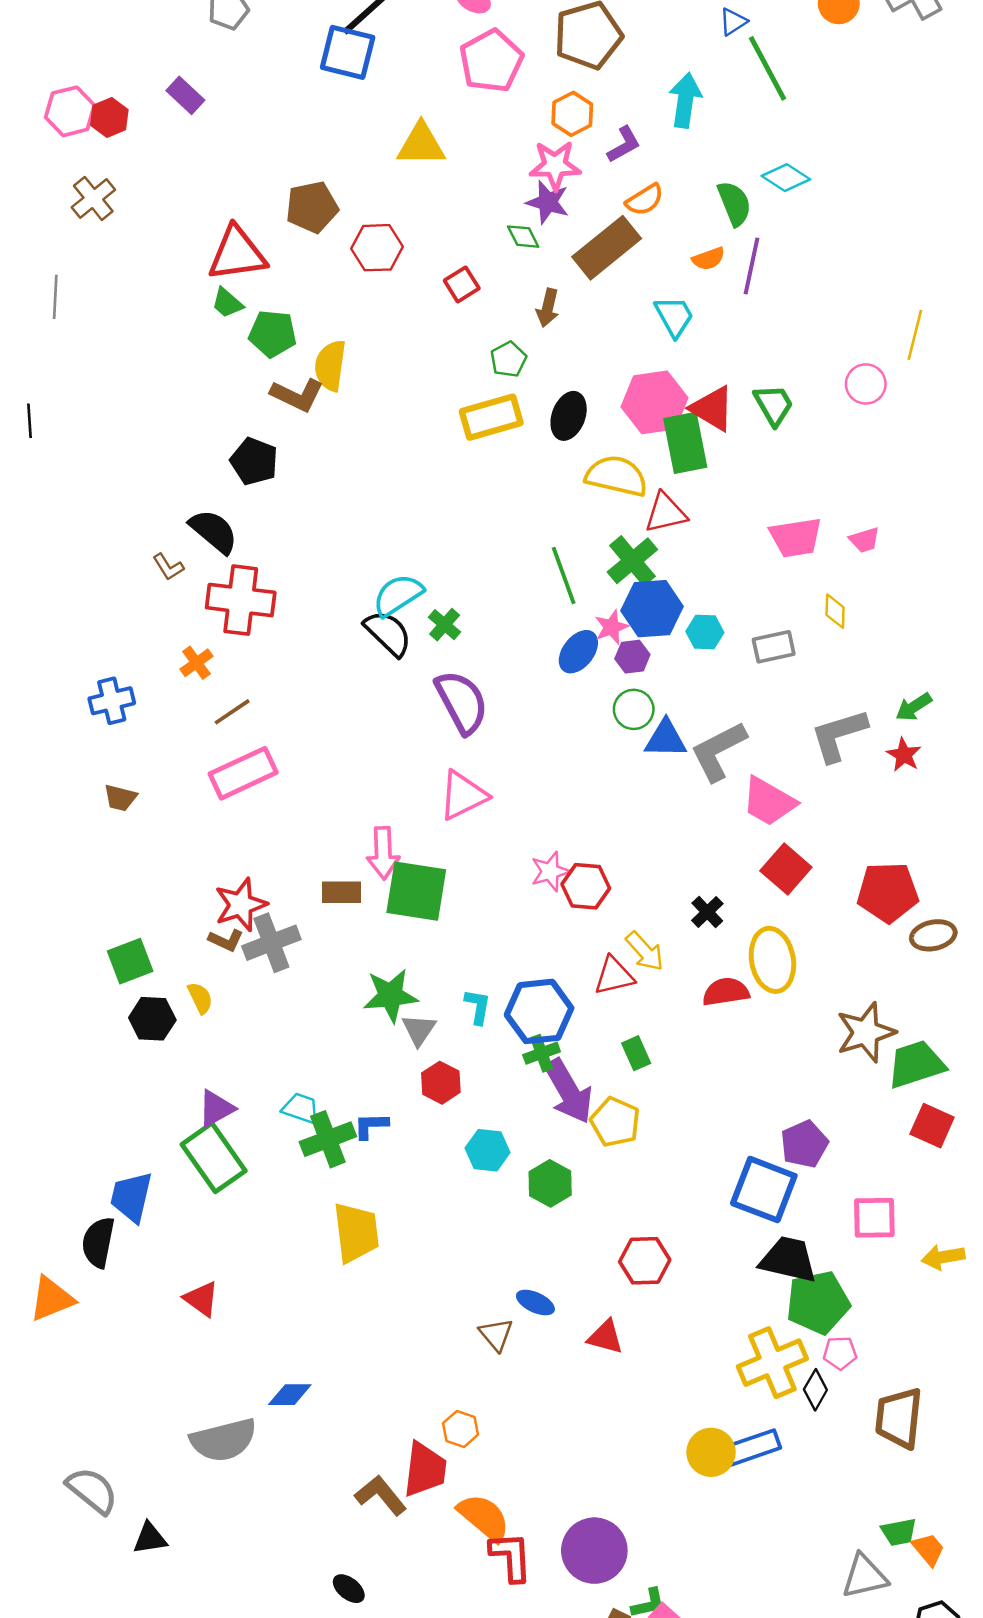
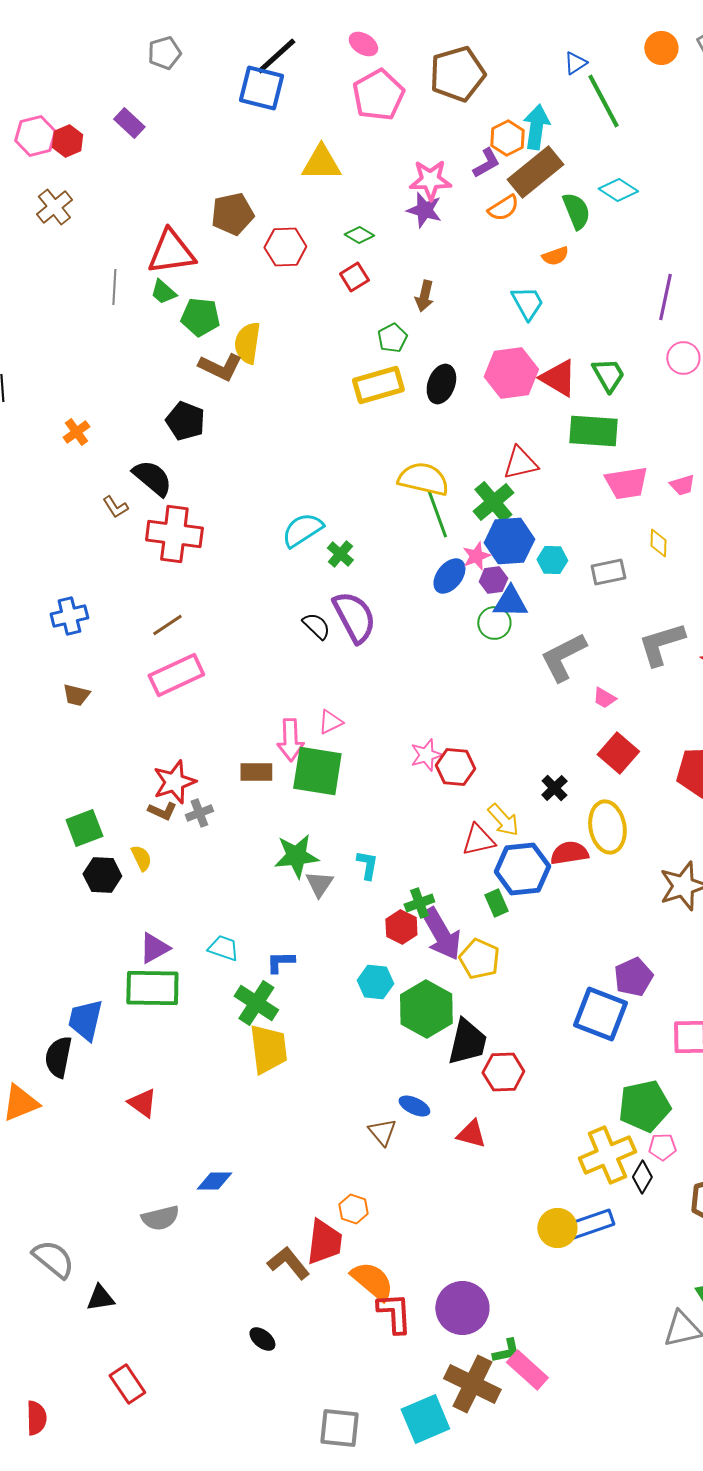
orange hexagon: (572, 114) -> (507, 138), moved
green diamond: (523, 237) -> (359, 235), moved, turned -32
brown rectangle: (607, 248) -> (535, 172), moved
purple line: (752, 266) -> (665, 297), moved
gray line: (55, 297) -> (114, 287), moved
green rectangle: (685, 443) -> (593, 431), moved, turned -75
yellow semicircle: (616, 476) -> (423, 479), moved
black semicircle: (388, 633) -> (316, 626), moved, size x0.7
orange cross: (196, 663) -> (76, 432), moved
blue triangle: (666, 739) -> (510, 602), moved
pink triangle: (463, 795) -> (330, 722), moved, size x0.6
pink trapezoid: (769, 801) -> (604, 698), size x0.5
gray cross: (271, 943) -> (199, 813), size x0.6
blue hexagon: (539, 1011) -> (522, 869), moved
red hexagon: (441, 1083) -> (401, 927), moved
green cross: (328, 1139) -> (256, 1003), moved, turned -36
green rectangle: (214, 1158) -> (152, 988), turned -54
green hexagon: (550, 1183) -> (426, 1009), size x1.5
black trapezoid: (788, 1260) -> (467, 1042), moved, turned 90
gray semicircle: (224, 1440) -> (160, 1218), size x0.7

